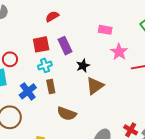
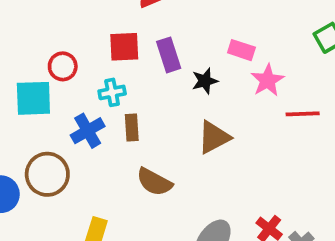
pink rectangle: (105, 30) -> (241, 50), moved
cyan cross: (45, 65) -> (112, 92), moved
black star: (83, 66) -> (205, 81), moved

